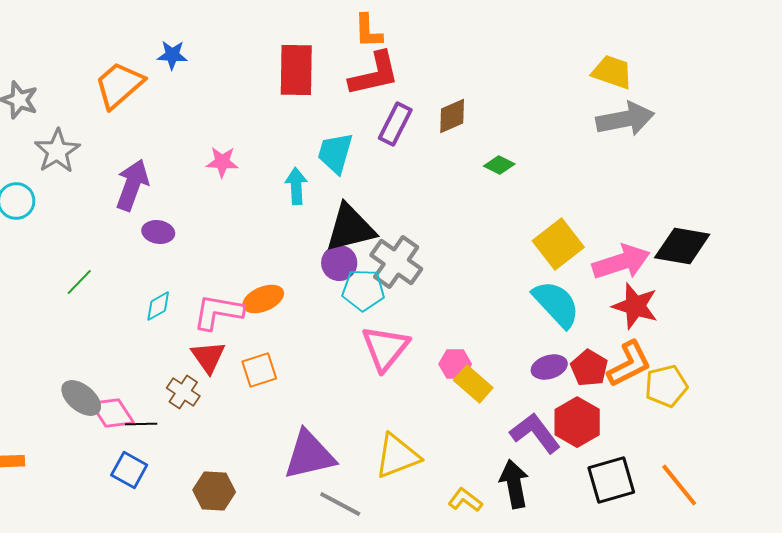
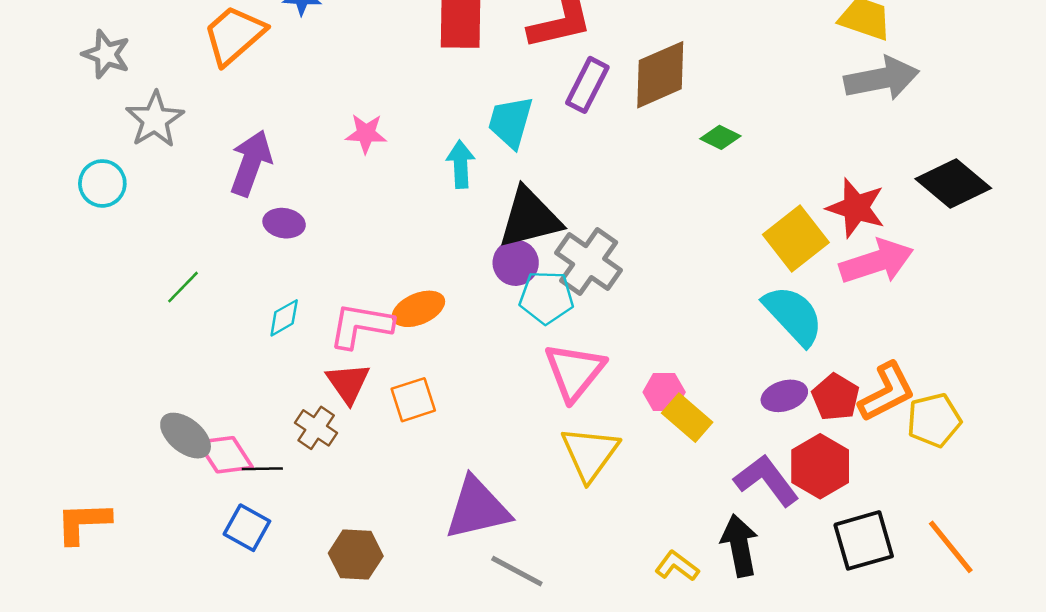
brown diamond: (452, 116) -> (660, 75), size x1.5
black diamond: (682, 246) -> (953, 183), moved, turned 30
red star: (635, 306) -> (856, 208), moved
yellow triangle: (397, 456) -> (590, 453), moved, turned -33

